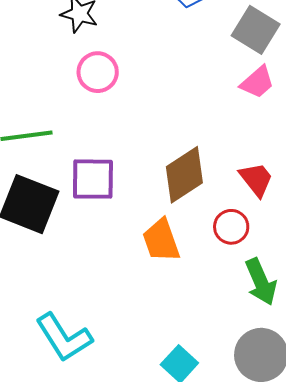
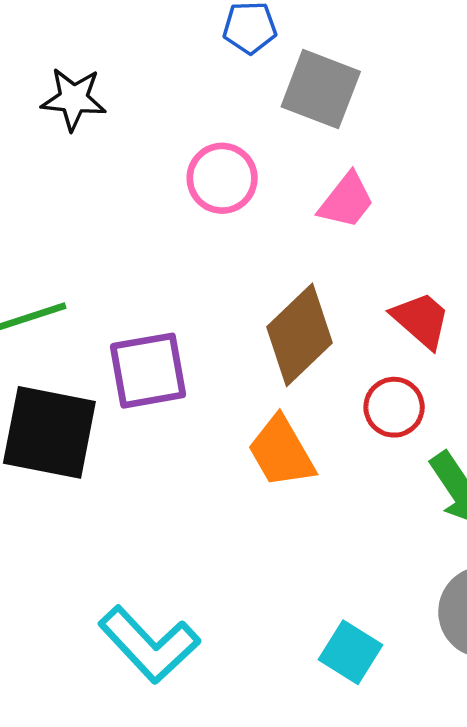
gray square: (256, 30) -> (321, 89), moved
pink circle: (98, 72) -> (222, 178), moved
pink trapezoid: (257, 82) -> (346, 201), moved

